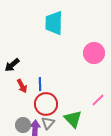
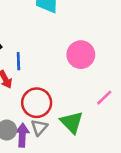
pink circle: (94, 53) -> (81, 55), moved
blue line: (40, 84) -> (18, 61), moved

